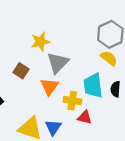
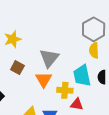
yellow star: (40, 42) -> (13, 39), moved
yellow semicircle: (109, 58) -> (94, 50), turned -126

